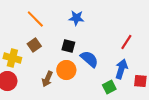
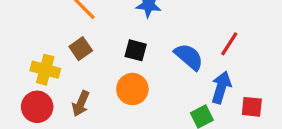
blue semicircle: (89, 59) -> (189, 57), moved
brown arrow: (47, 79) -> (81, 104), moved

